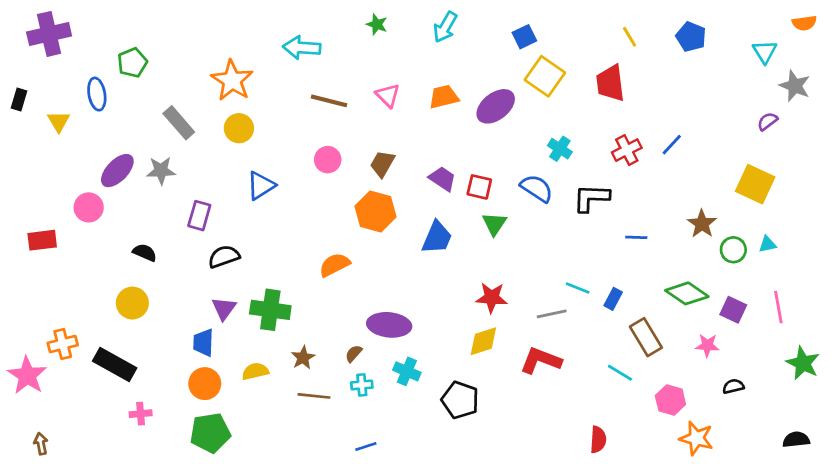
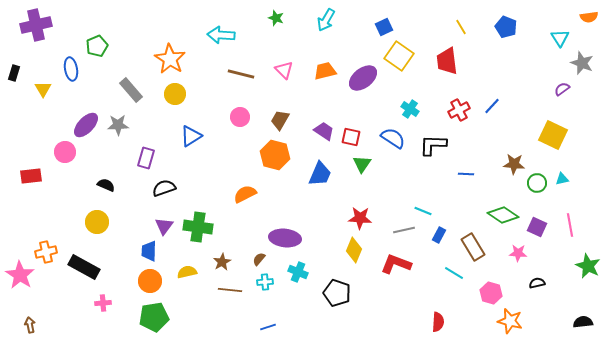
brown star: (702, 224) -> (514, 164), turned -30
blue rectangle: (613, 299) -> (439, 235), moved
yellow diamond: (483, 341) -> (354, 250), turned -50

